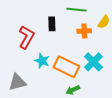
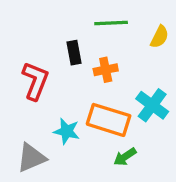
orange cross: (84, 31) -> (106, 70), moved
cyan star: (42, 61) -> (67, 131), moved

